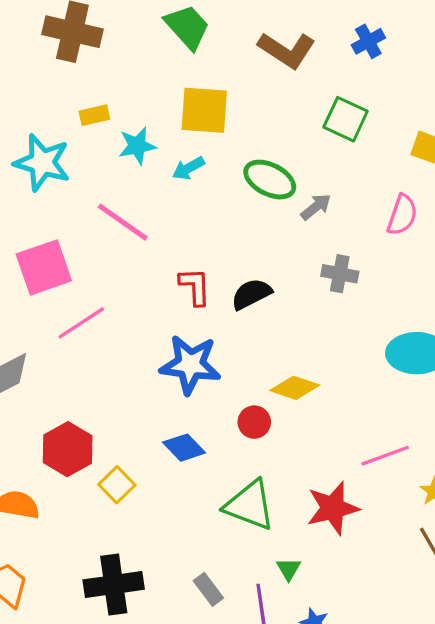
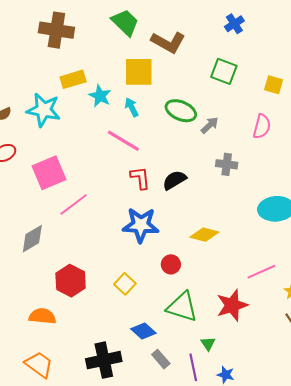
brown L-shape: (287, 50) -> (168, 42), moved
yellow rectangle: (94, 115) -> (73, 79), size x1.4
cyan star: (137, 146) -> (100, 96), turned -30
cyan arrow: (188, 168) -> (132, 107), turned 96
pink line: (123, 222) -> (123, 141), moved
red circle: (254, 422) -> (171, 264), moved
blue diamond: (184, 448) -> (143, 331), moved
yellow square: (117, 485) -> (125, 284), moved

